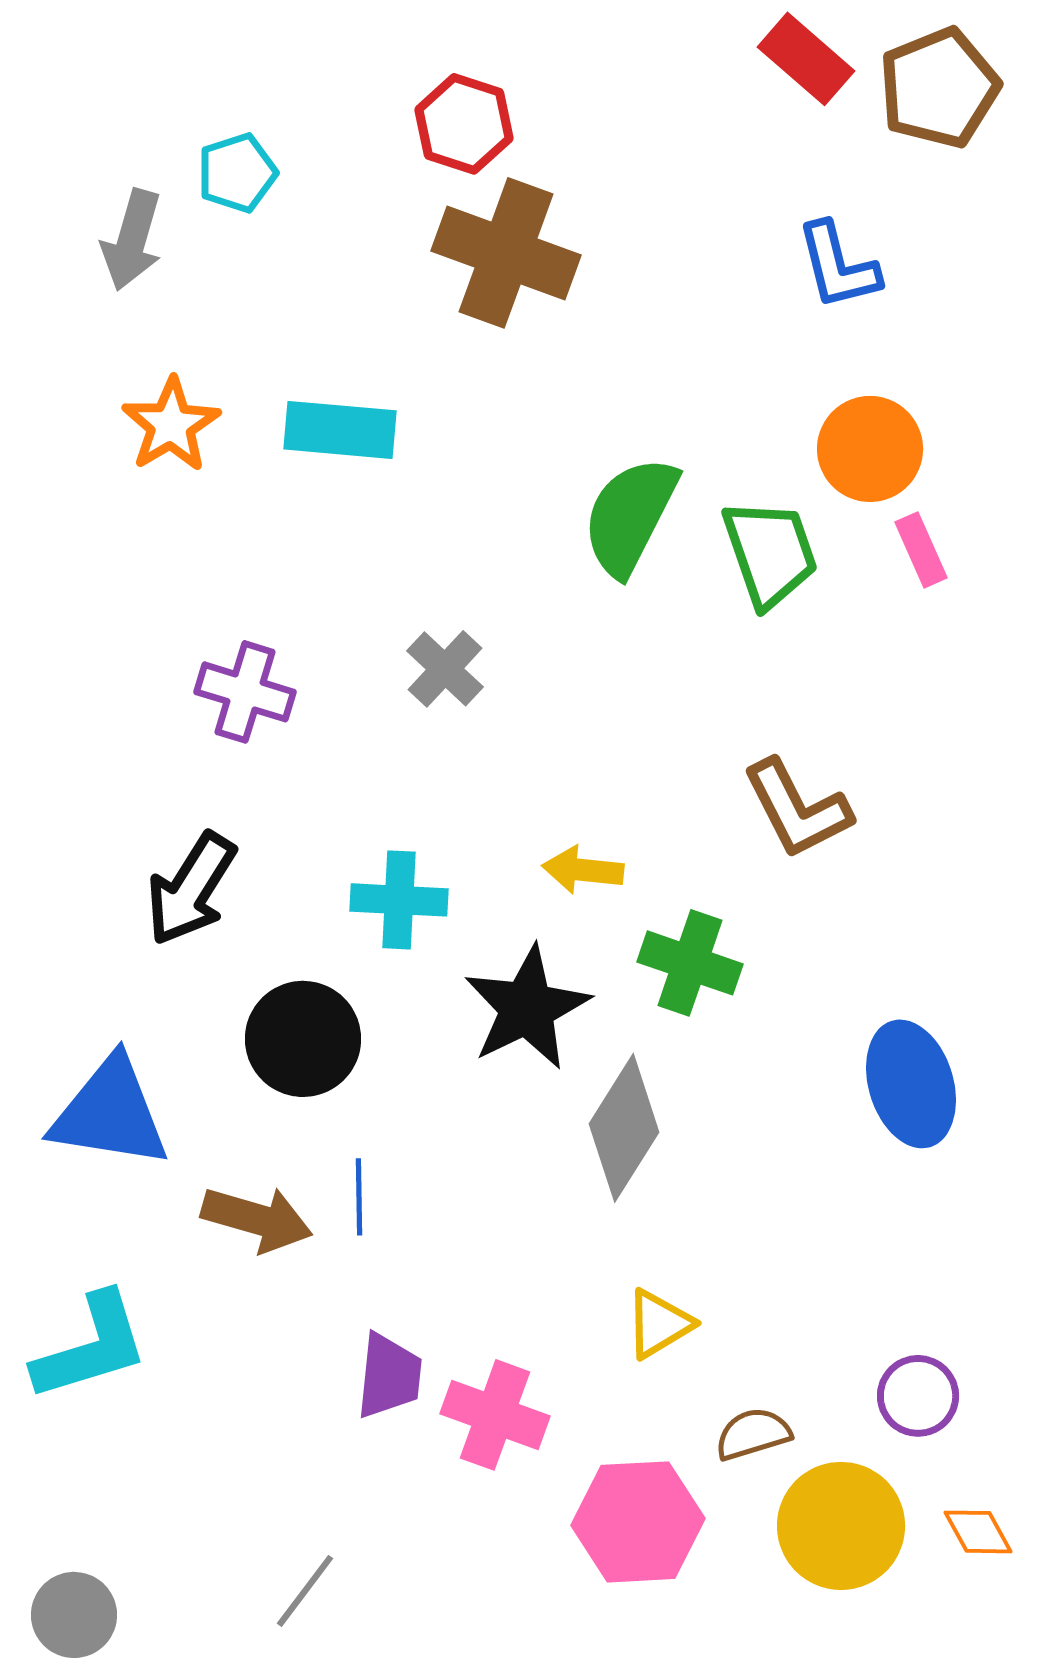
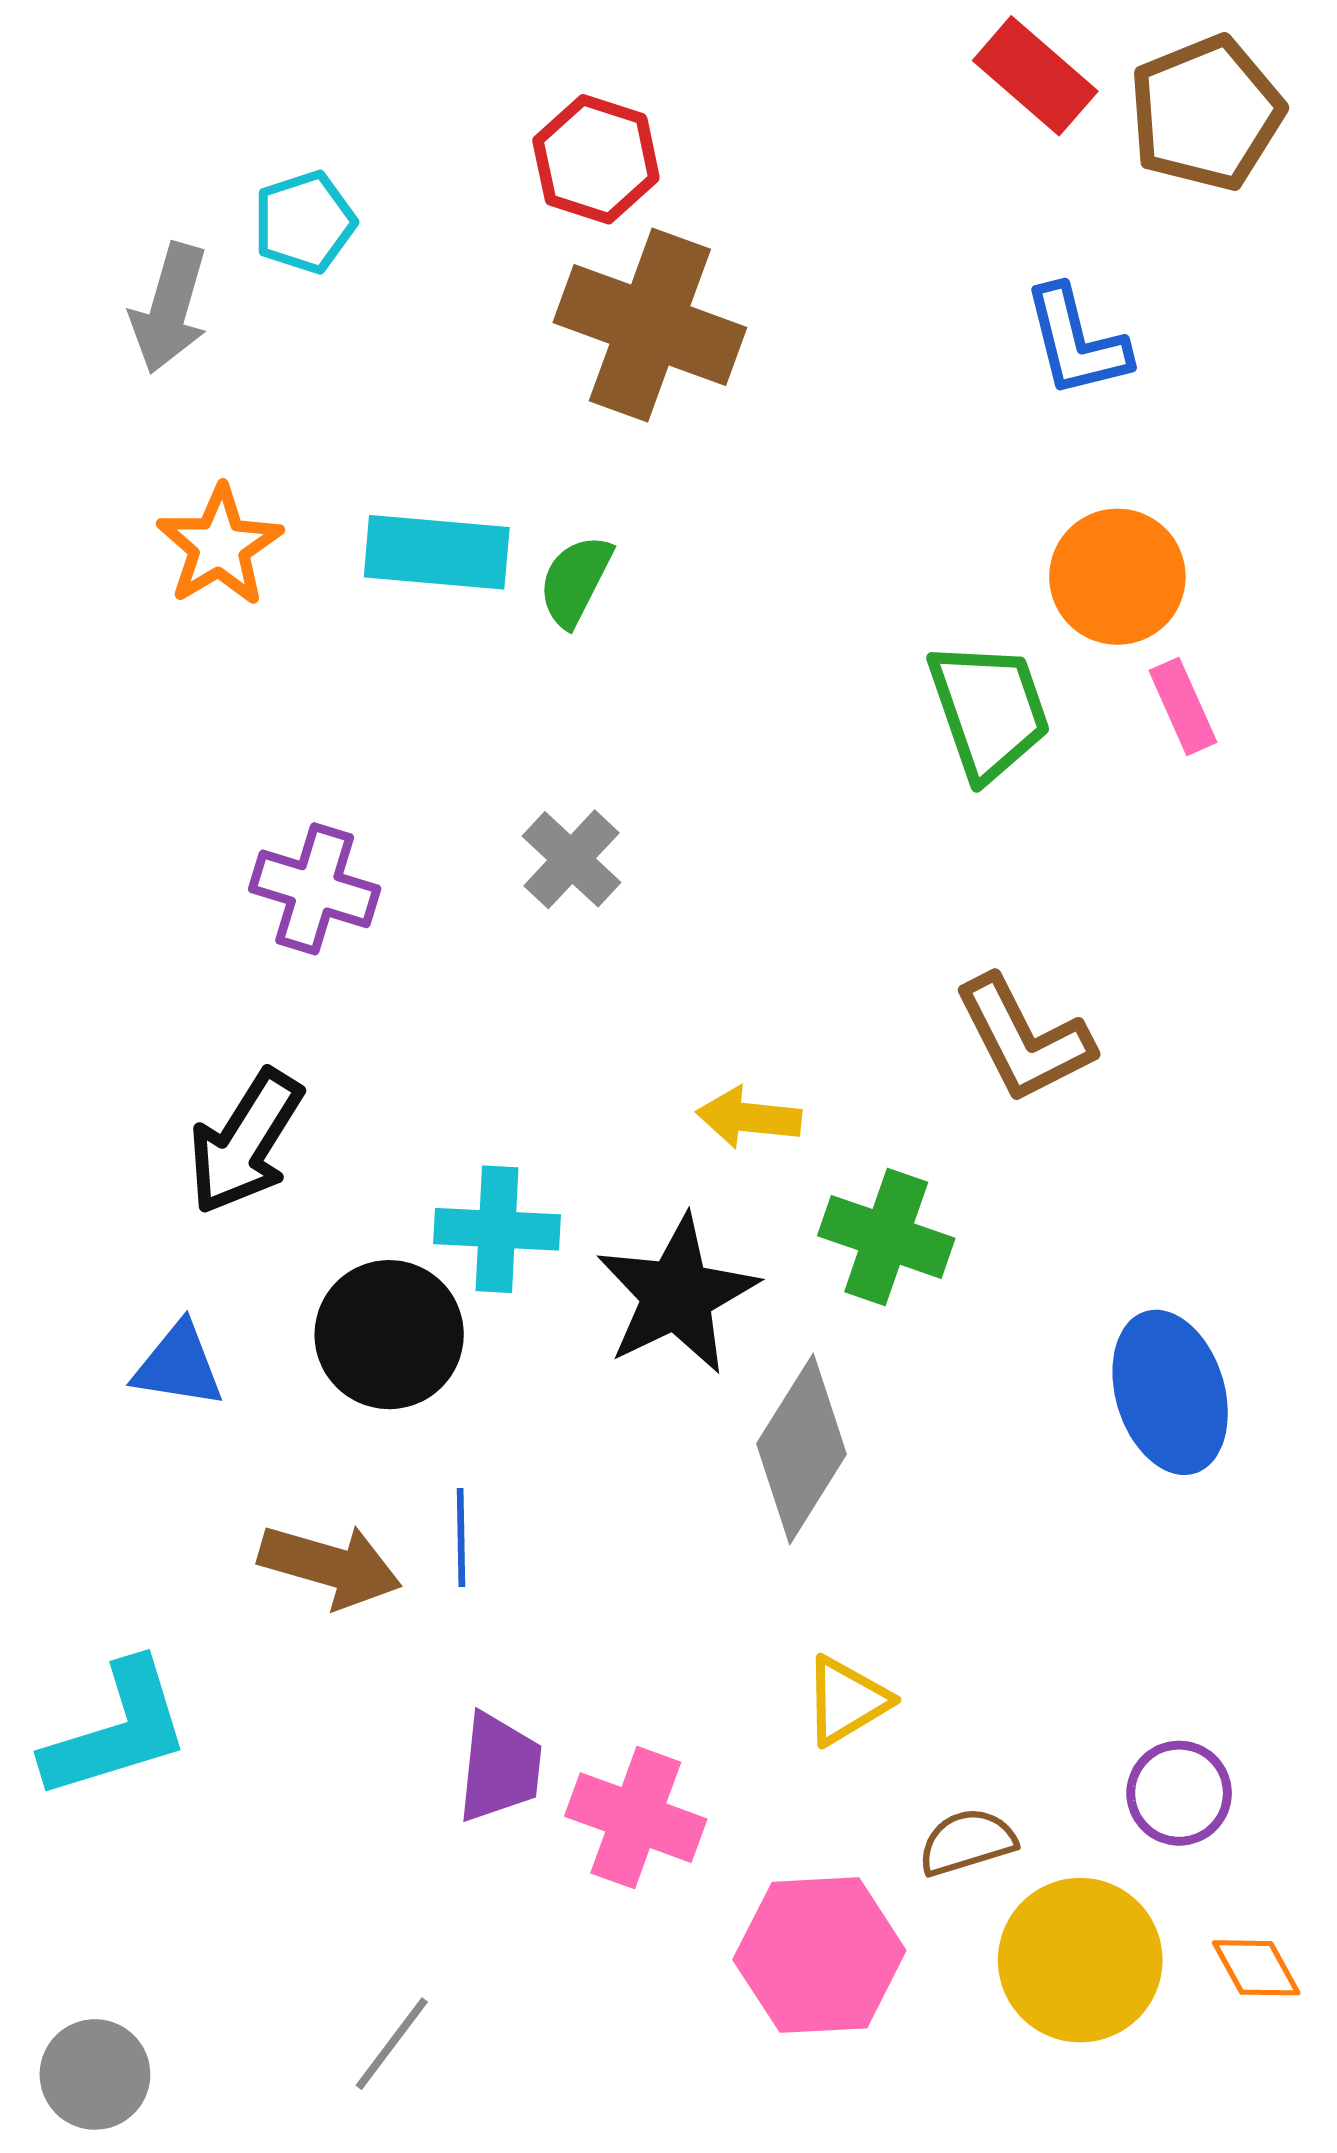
green semicircle: (630, 516) -> (575, 581), moved, size x0.6
cyan cross: (399, 900) -> (497, 1229), moved
blue triangle: (110, 1113) -> (178, 1365), moved, size x0.6

